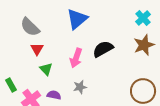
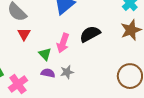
green triangle: (46, 69) -> (45, 54), moved
purple semicircle: (54, 95) -> (48, 73), moved

